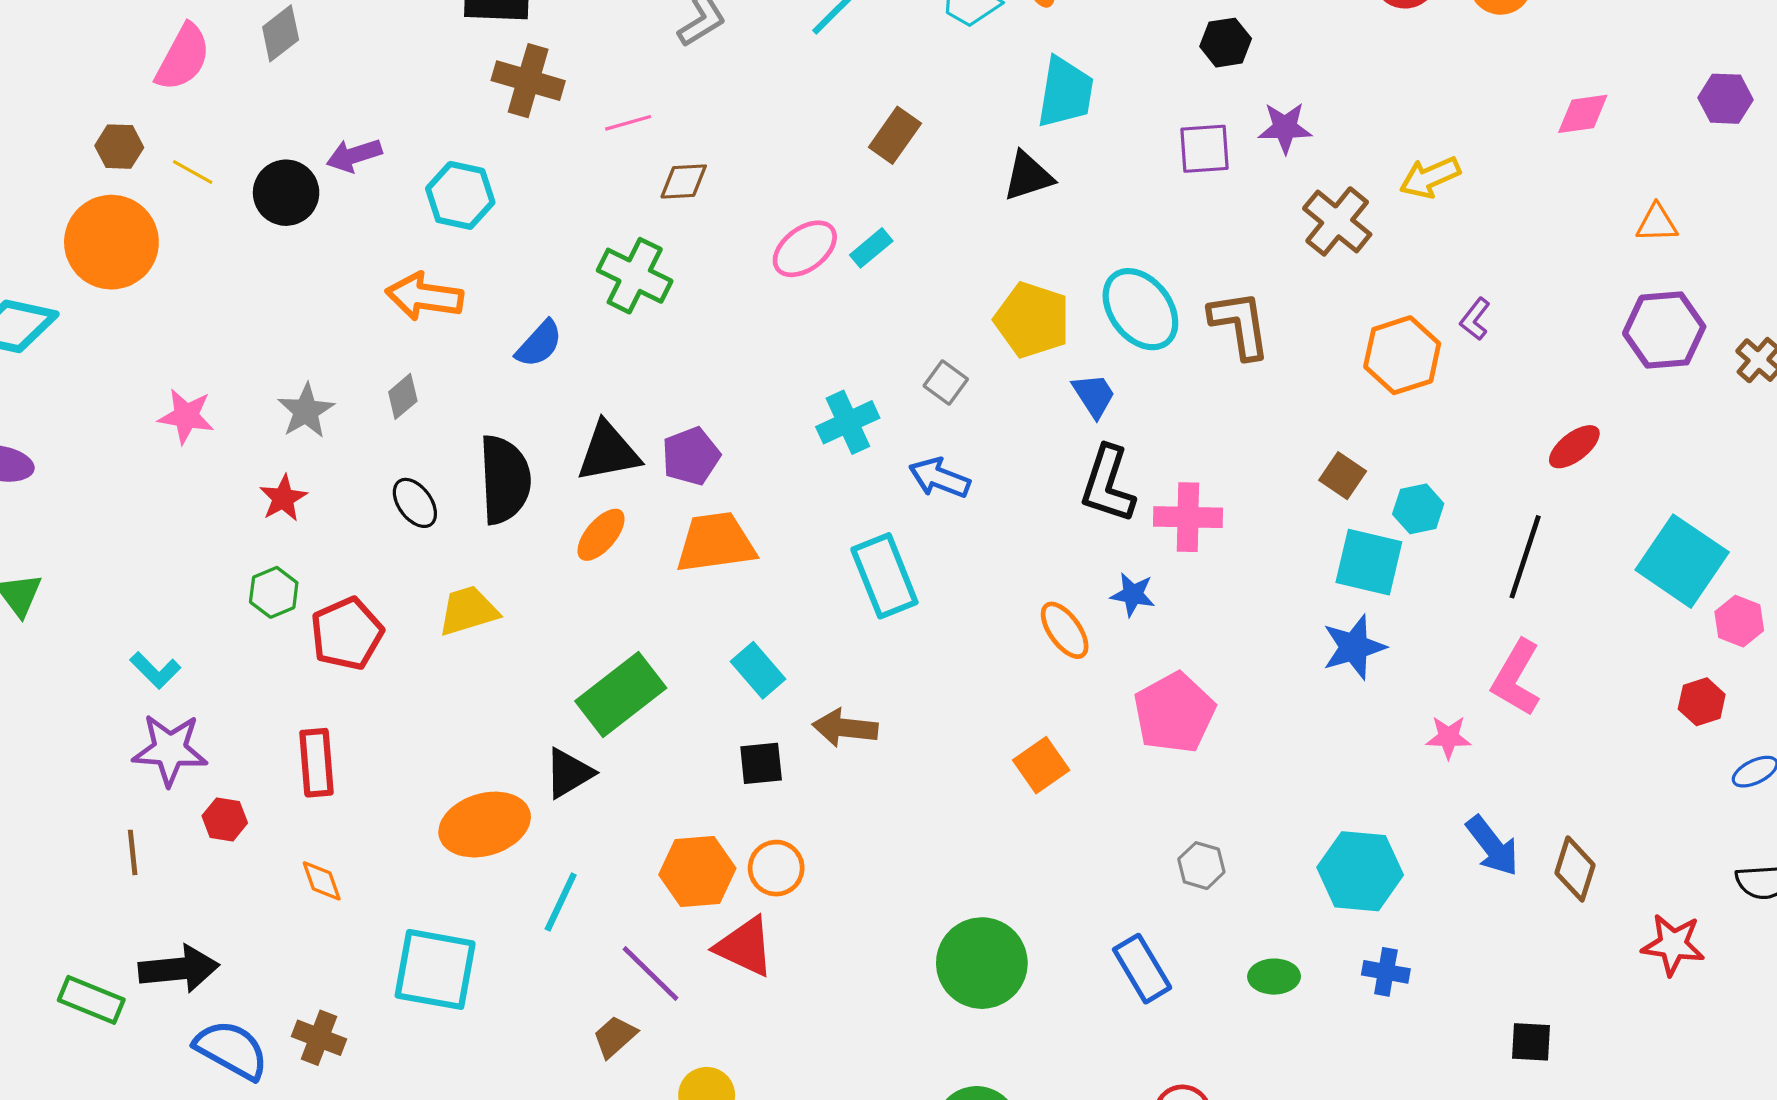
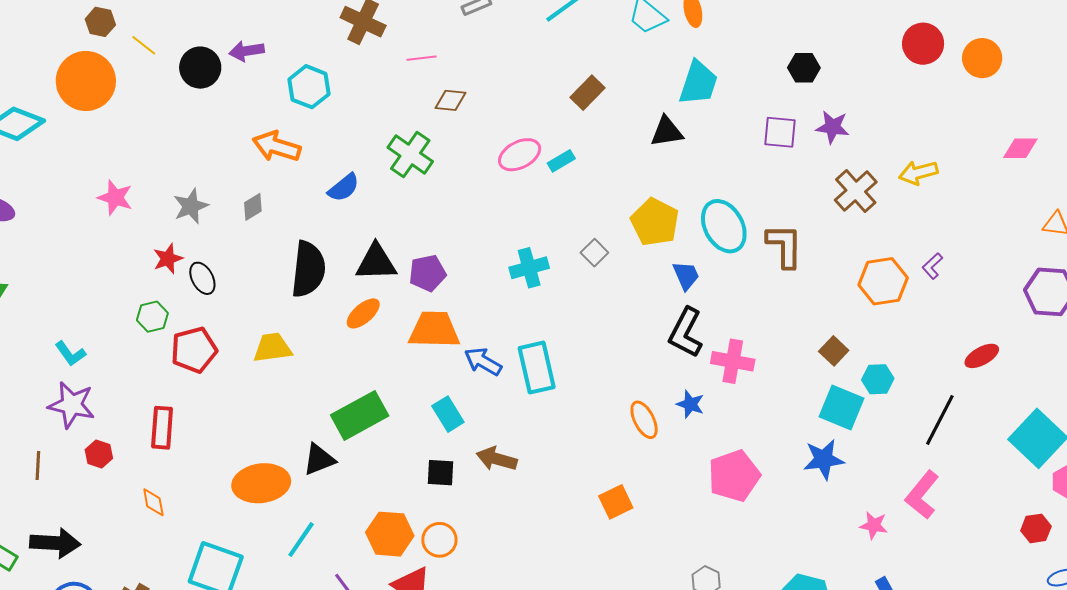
blue arrow: (940, 478) -> (483, 362), moved
black ellipse: (415, 503) -> (202, 278), moved
pink pentagon: (1174, 713) -> (734, 476), moved

